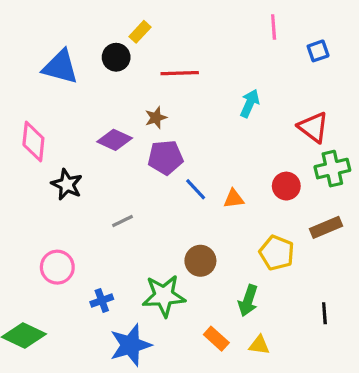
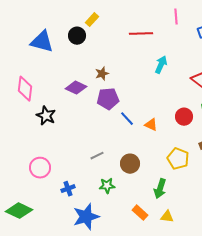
red line: (180, 73) -> (141, 34), moved
orange triangle: (234, 199) -> (151, 125), turned 32
gray line: (122, 221) -> (97, 156), moved
green star: (164, 296) -> (107, 186), size x0.6

